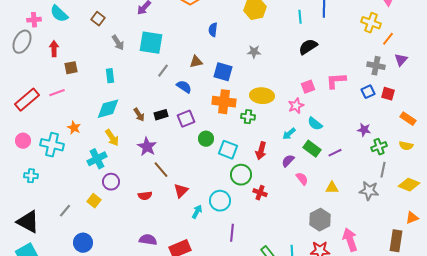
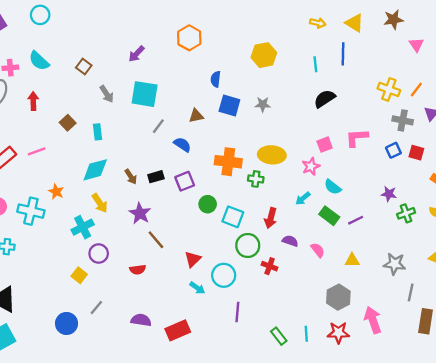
yellow cross: (371, 23) -> (389, 89), moved
brown square: (71, 68) -> (68, 123), moved, turned -32
blue square: (223, 72) -> (229, 106), moved
purple semicircle: (288, 161) -> (290, 241), moved, turned 64
gray line: (383, 170) -> (411, 293), moved
red triangle: (181, 191) -> (193, 259), moved
gray line: (65, 211) -> (96, 307), moved
cyan arrow: (197, 212) -> (197, 288), turned 96

